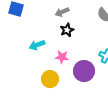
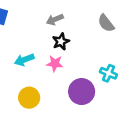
pink star: (62, 57) -> (55, 63), moved
yellow circle: (50, 79) -> (29, 98), moved

